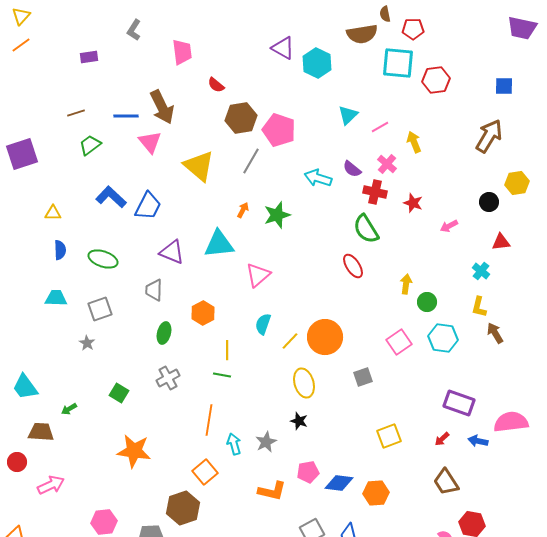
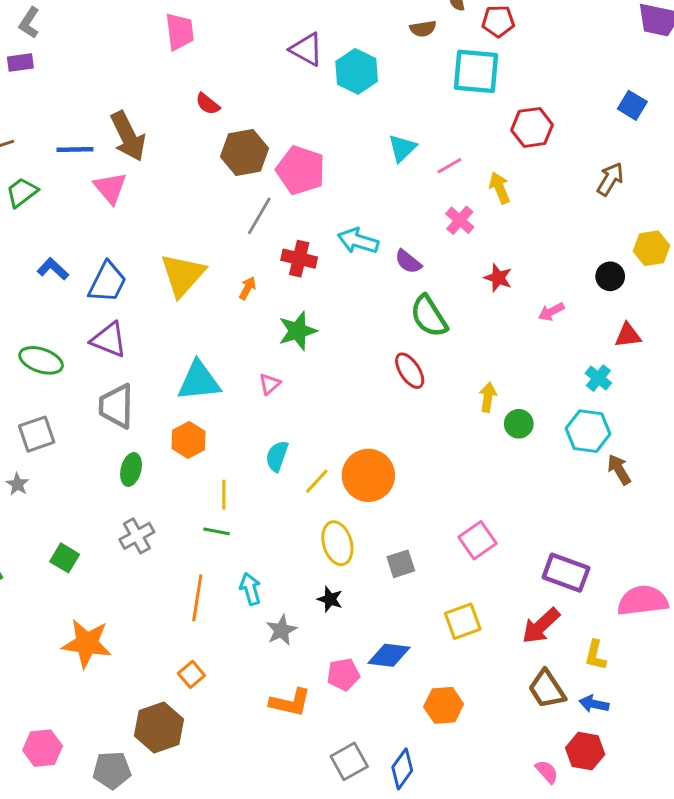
gray L-shape: (134, 30) -> (29, 23), moved
brown semicircle: (362, 34) -> (423, 29), size x0.6
pink trapezoid: (182, 52) -> (180, 32), moved
red hexagon: (436, 80) -> (532, 127), moved
blue square: (504, 86) -> (632, 105), turned 30
brown arrow: (489, 136) -> (610, 179), size x0.7
yellow triangle: (199, 166) -> (183, 275), moved, turned 32
purple semicircle: (352, 169) -> (408, 262), moved
red cross: (375, 192) -> (299, 259), moved
blue L-shape: (111, 197) -> (53, 269), size x0.7
green star: (277, 215) -> (298, 331), moved
cyan triangle: (219, 244) -> (199, 381), moved
purple triangle: (172, 252) -> (109, 340), moved
pink triangle: (258, 275) -> (270, 384), size x0.6
gray trapezoid: (154, 290) -> (116, 406), size x1.4
yellow L-shape: (479, 307) -> (595, 655), moved
cyan hexagon: (443, 338) -> (588, 431), moved
pink square: (399, 342) -> (477, 540), moved
gray square: (363, 377) -> (401, 564), moved
red arrow: (442, 439) -> (541, 626), size x1.8
blue arrow: (478, 441) -> (594, 704), moved
cyan arrow: (234, 444) -> (250, 589), moved
orange square: (205, 472) -> (191, 674), size x0.7
blue diamond: (339, 483) -> (389, 655), moved

